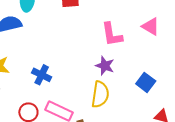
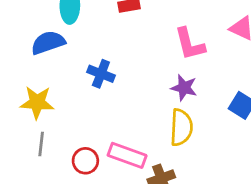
blue cross: (42, 75) -> (101, 74), moved

